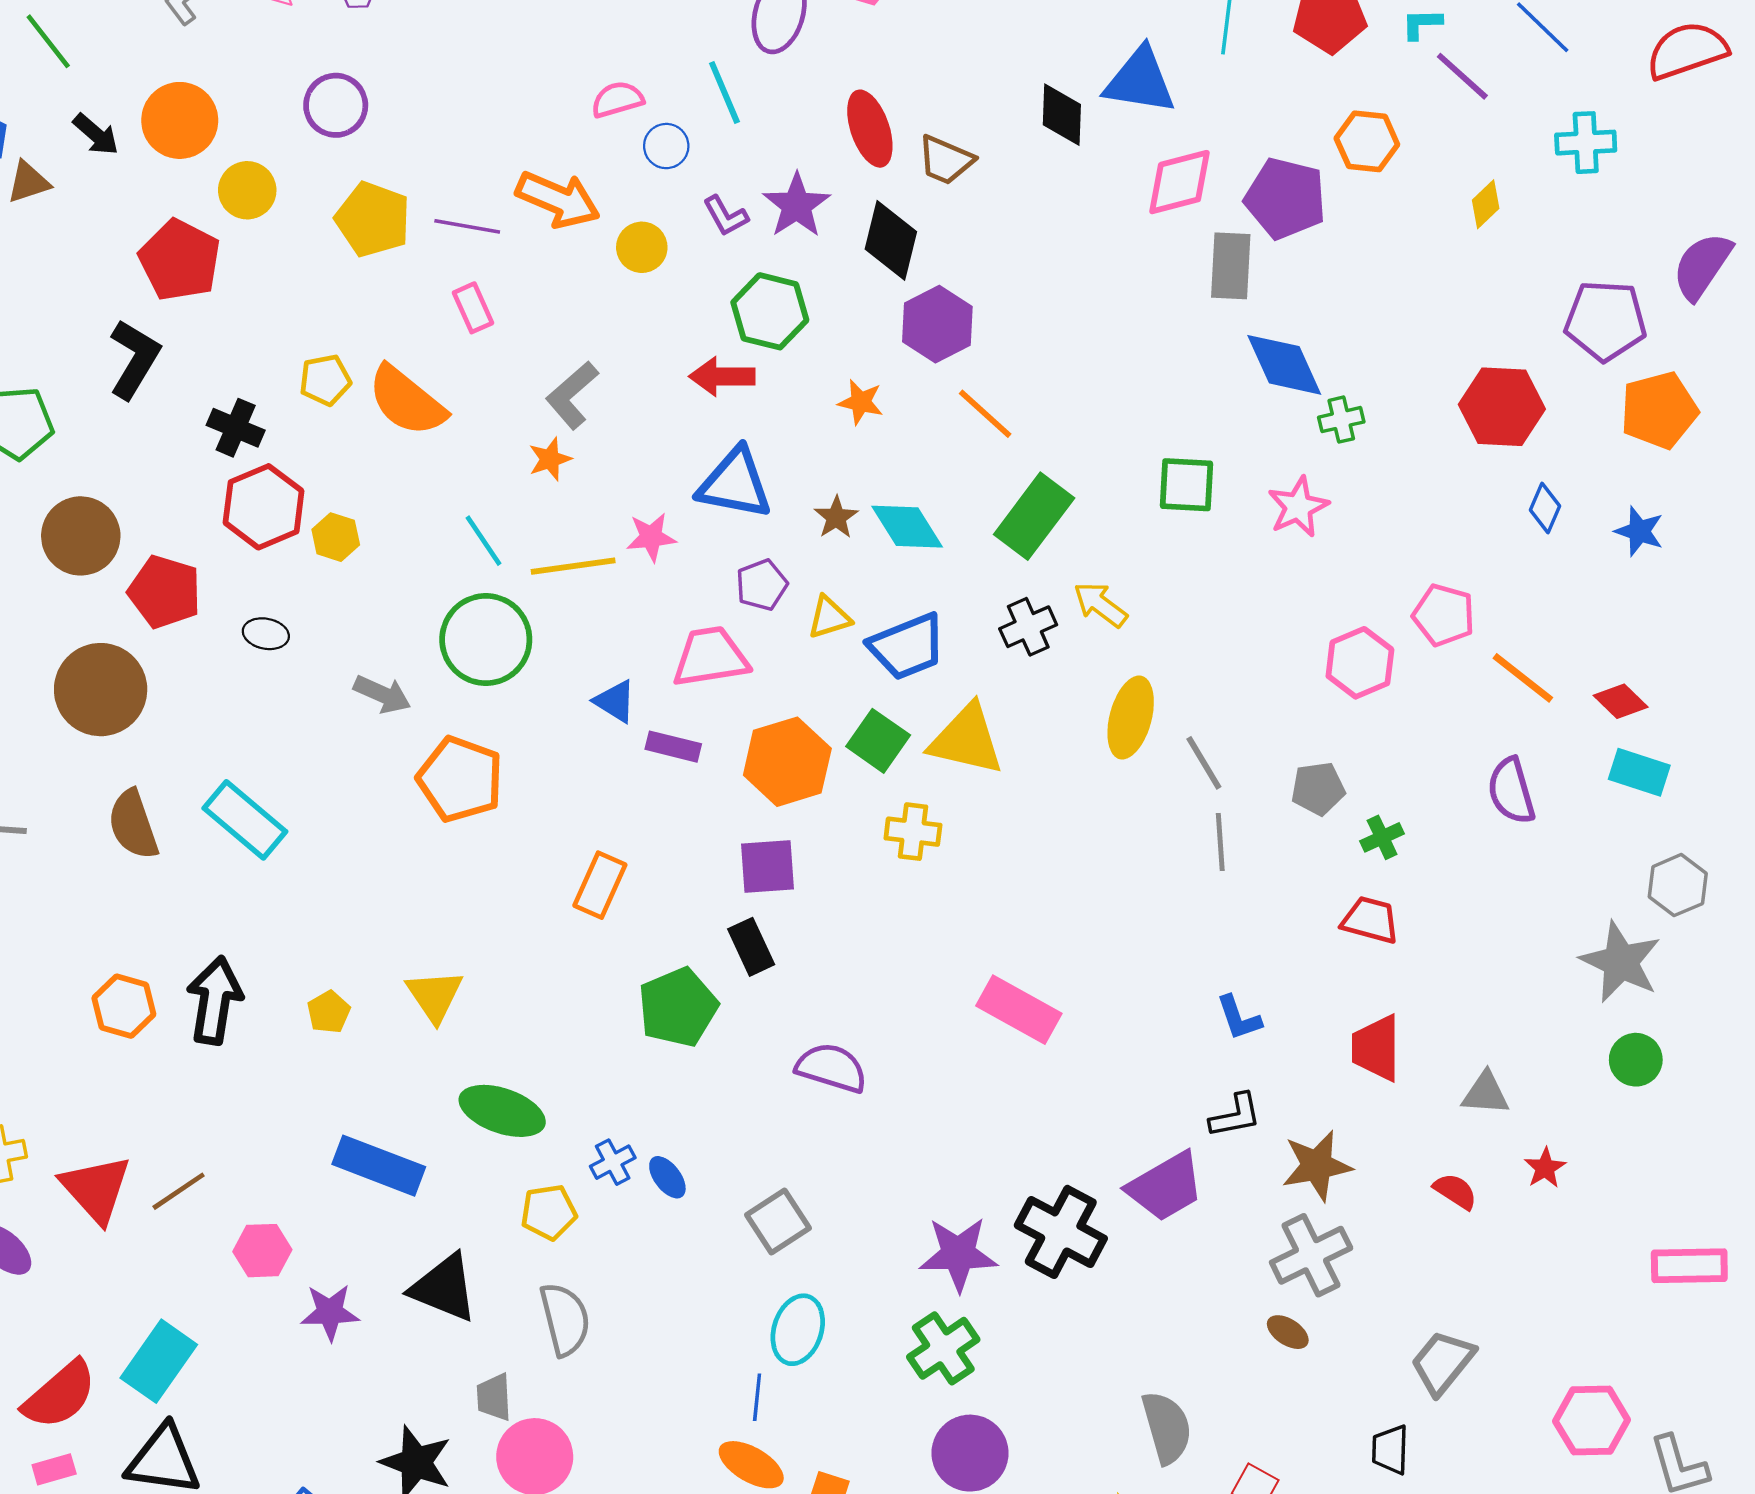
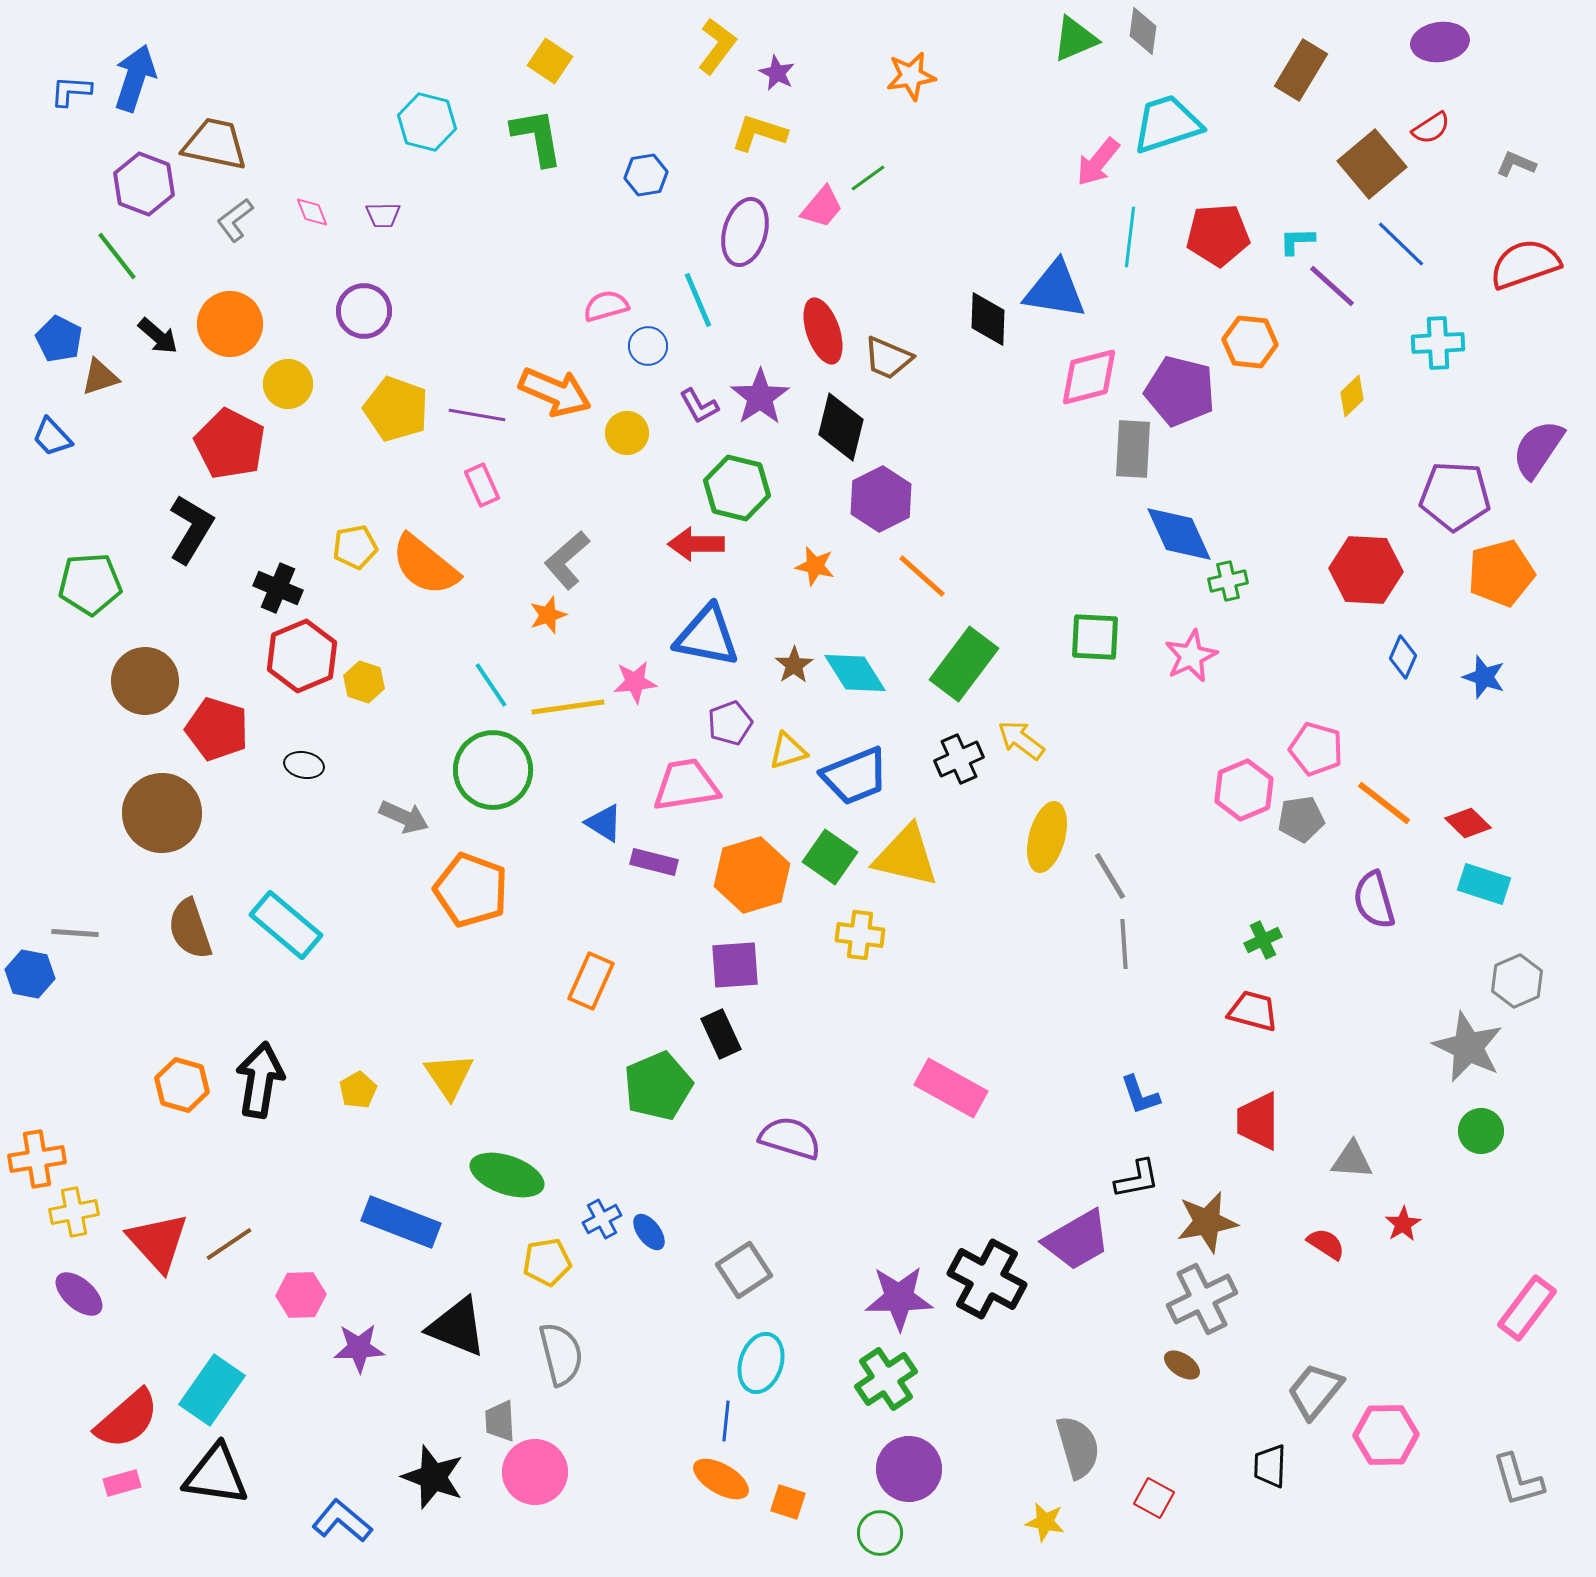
gray pentagon: (1318, 789) -> (1301, 819), moved
pink rectangle: (1689, 1266) -> (1527, 1308), turned -52
pink hexagon: (1592, 1421) -> (1386, 1435), moved

